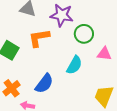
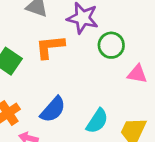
cyan semicircle: (74, 65) -> (97, 121), moved

